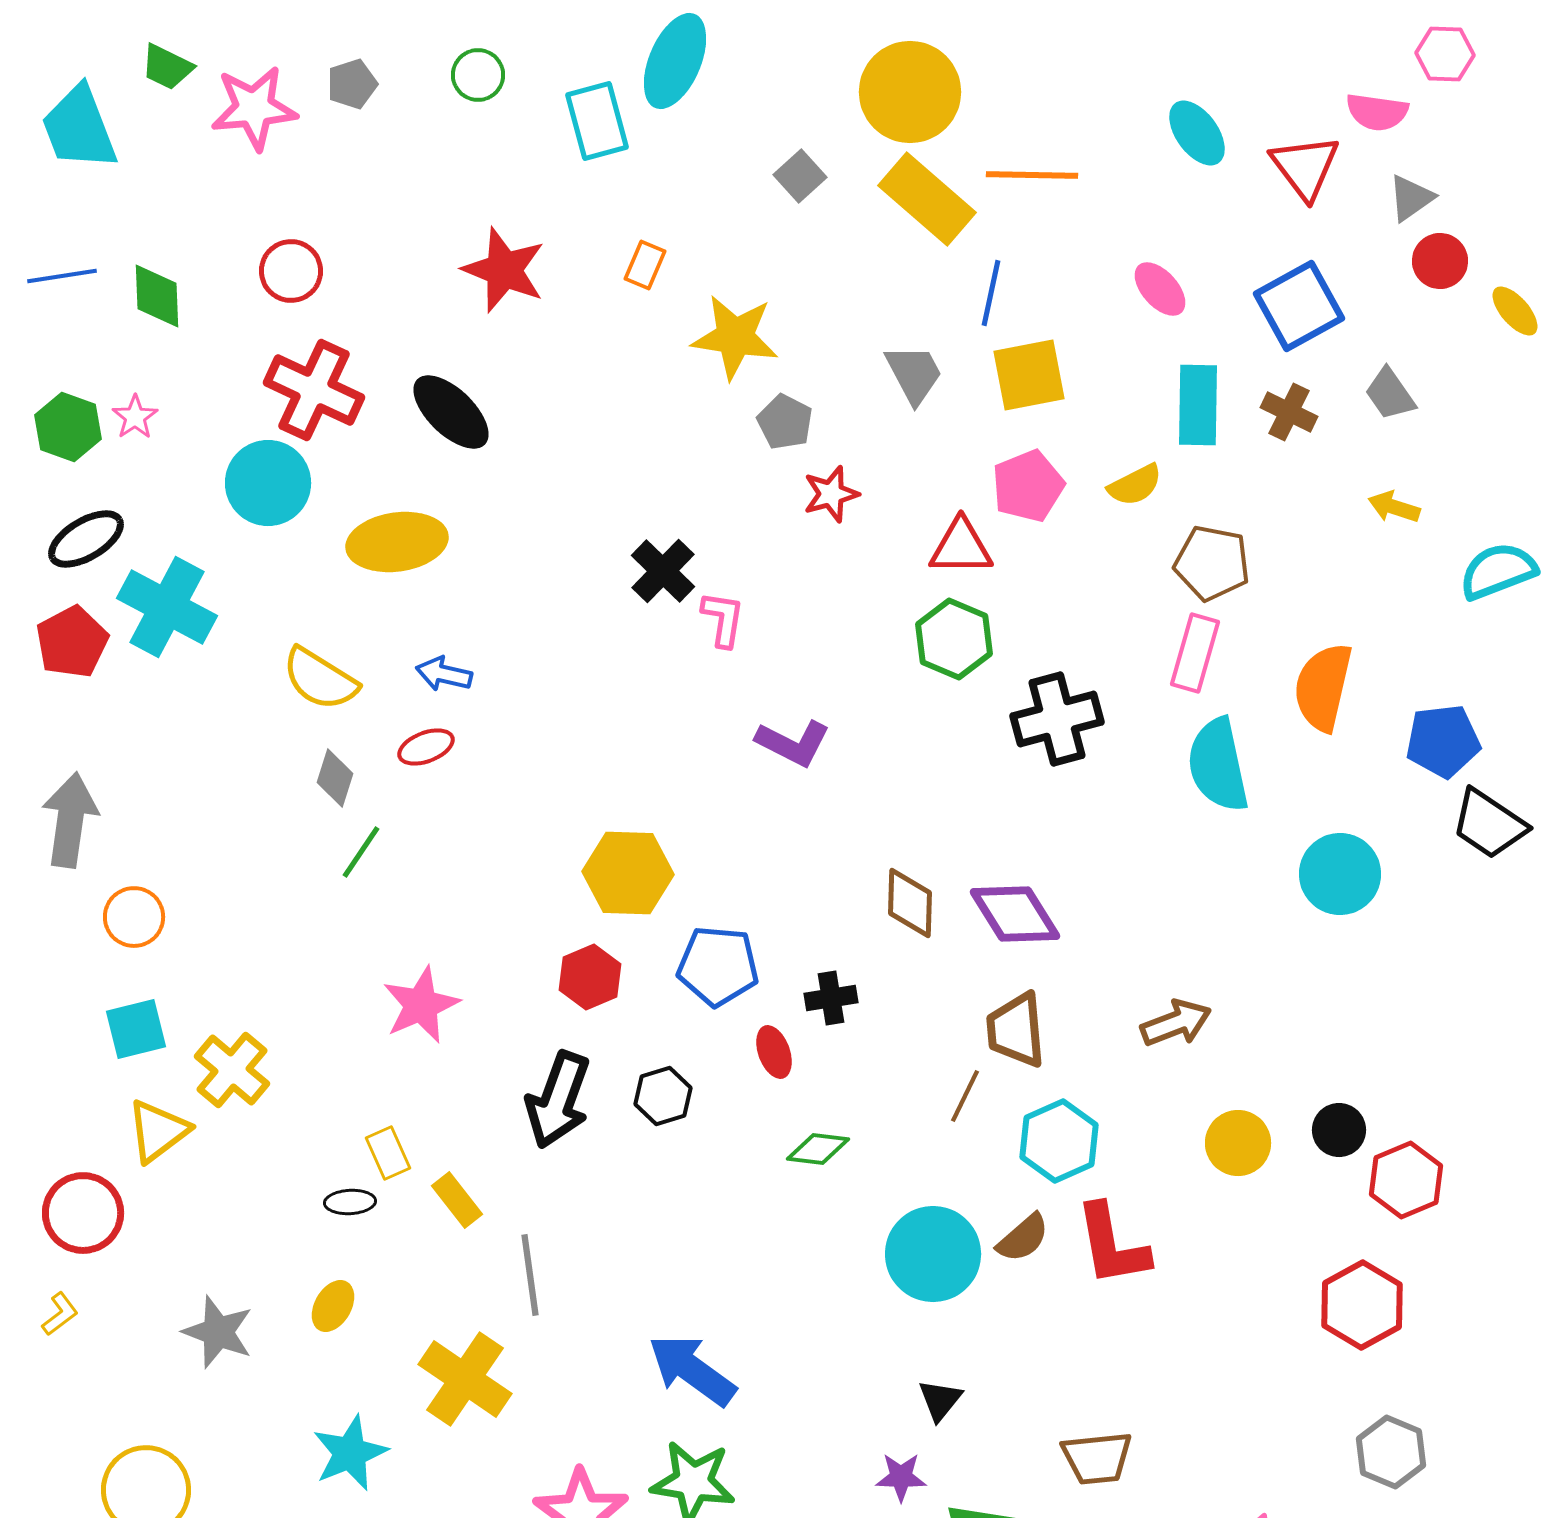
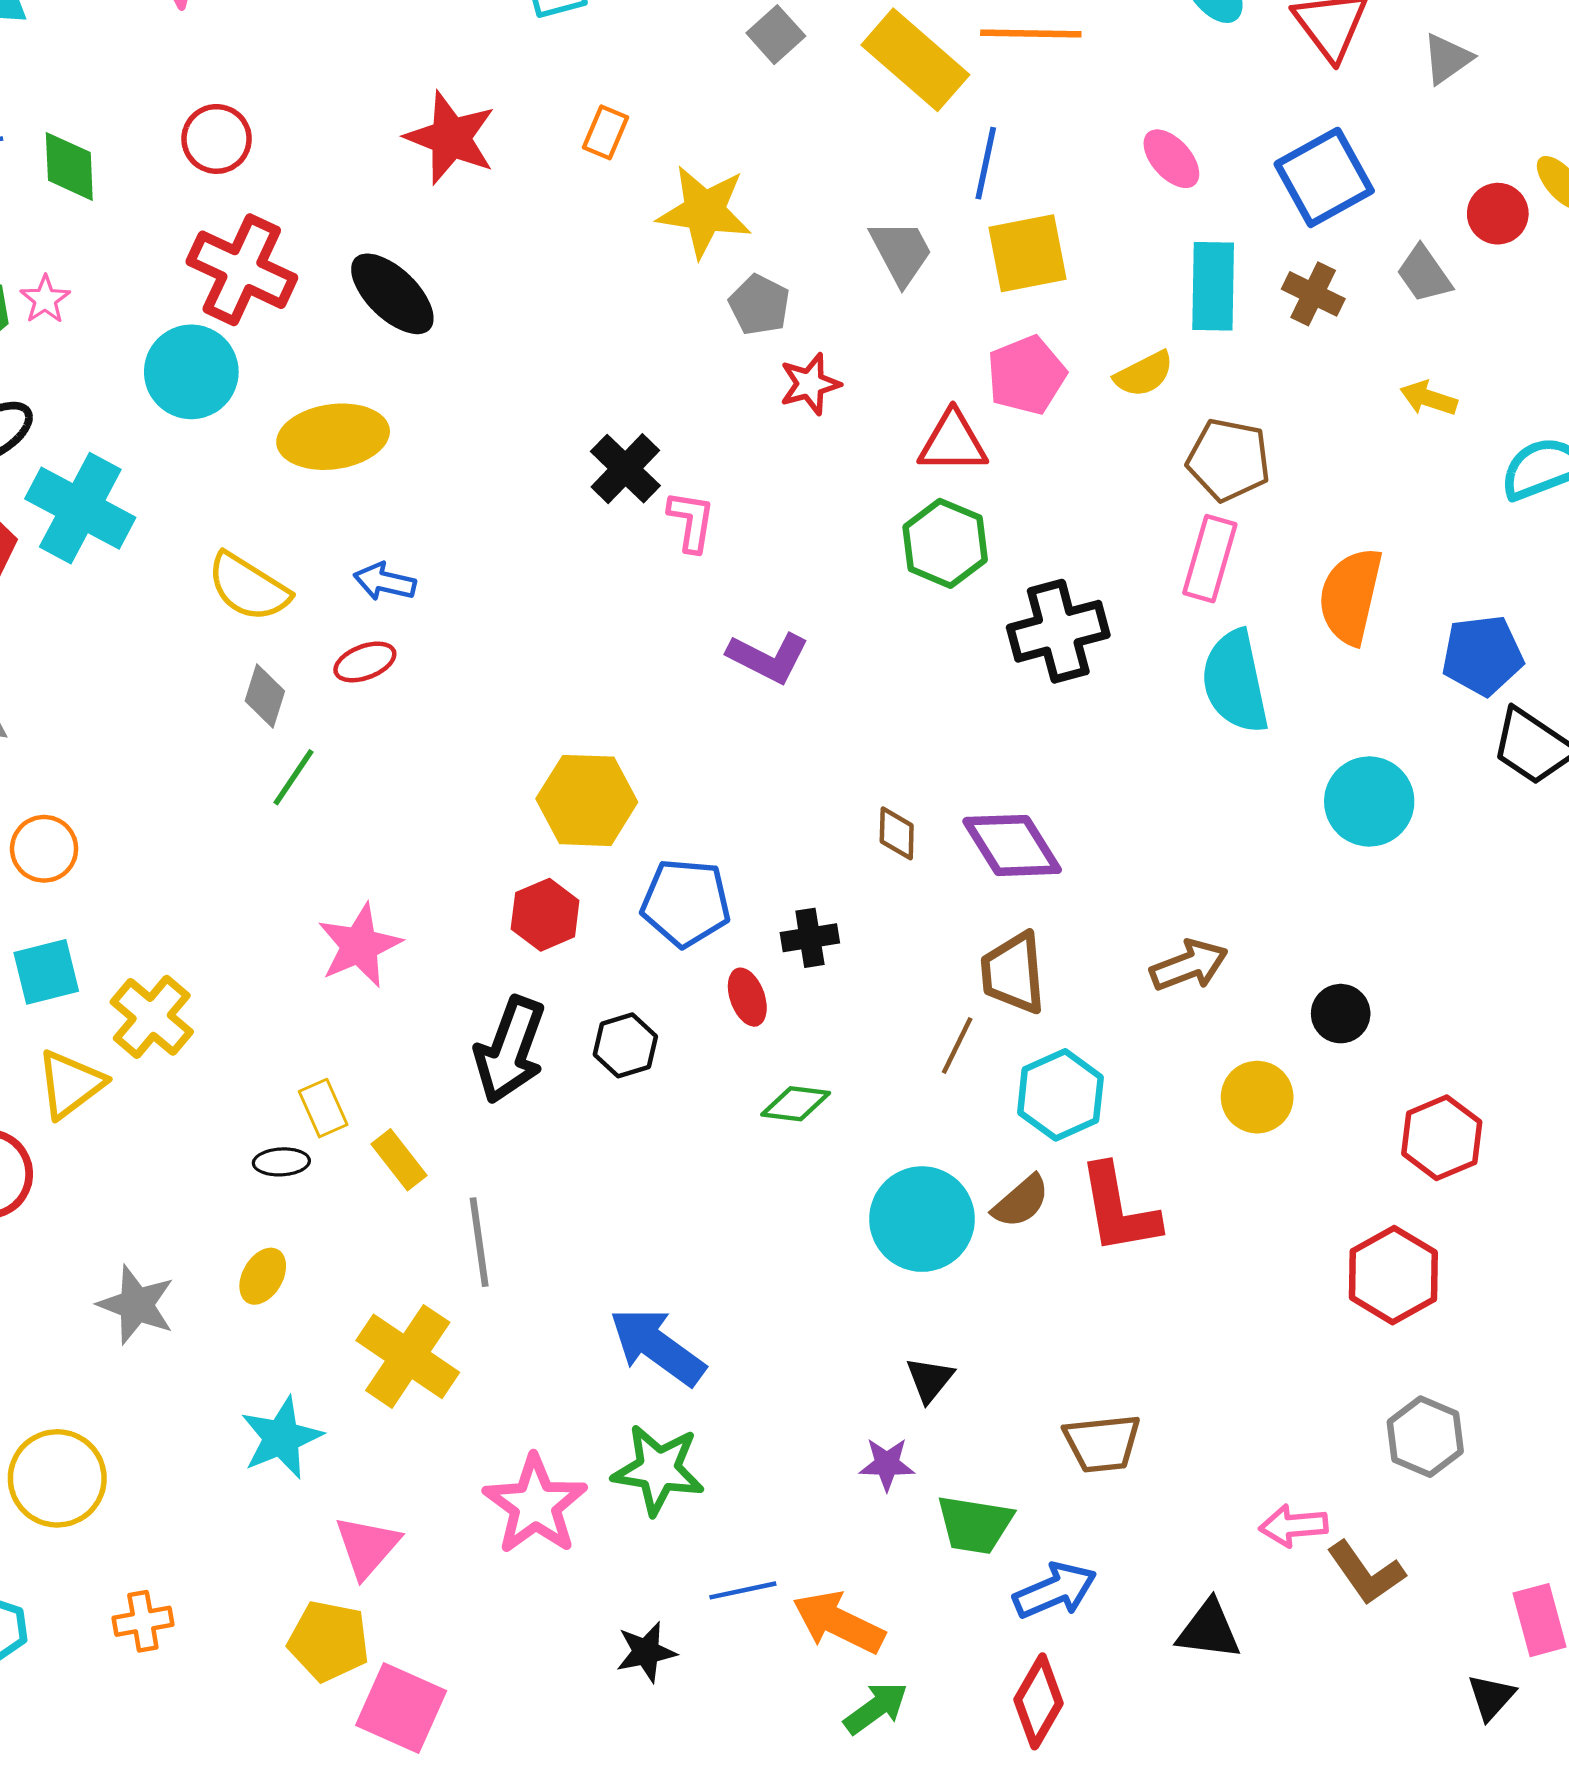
red circle: (1440, 261) -> (1498, 214), moved
brown diamond: (910, 903) -> (897, 833), size x0.7
black circle: (1339, 1130) -> (1341, 1014), moved

